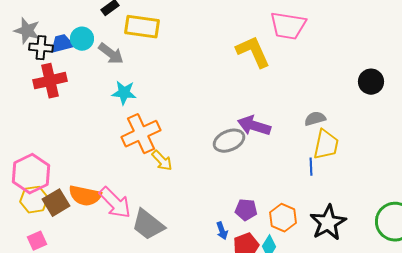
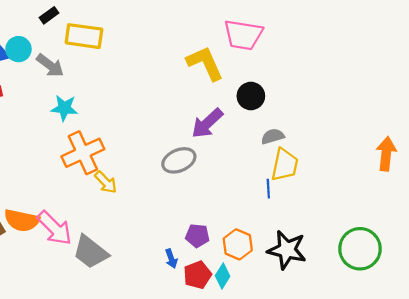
black circle: (371, 82) -> (251, 96), moved
purple arrow: (254, 126) -> (207, 123), moved, turned -60
black star: (328, 223) -> (287, 250), turned -30

